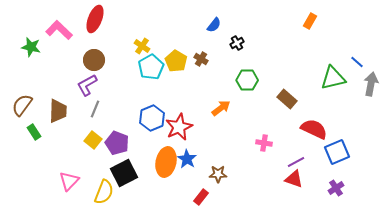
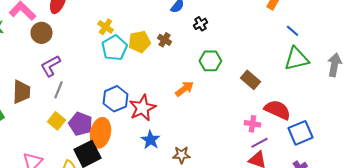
brown circle: (94, 60) -> (41, 33), moved
yellow pentagon: (176, 61) -> (139, 42), turned 30
blue line: (357, 62) -> (292, 31), moved
pink cross: (264, 143) -> (252, 124), moved
orange ellipse: (166, 162) -> (100, 133), moved

